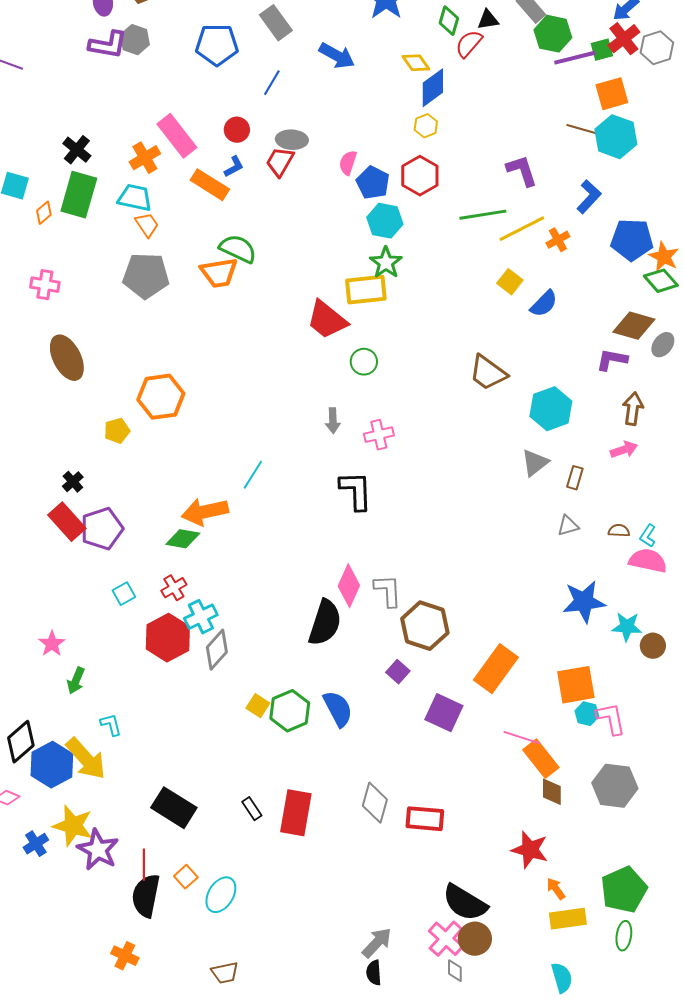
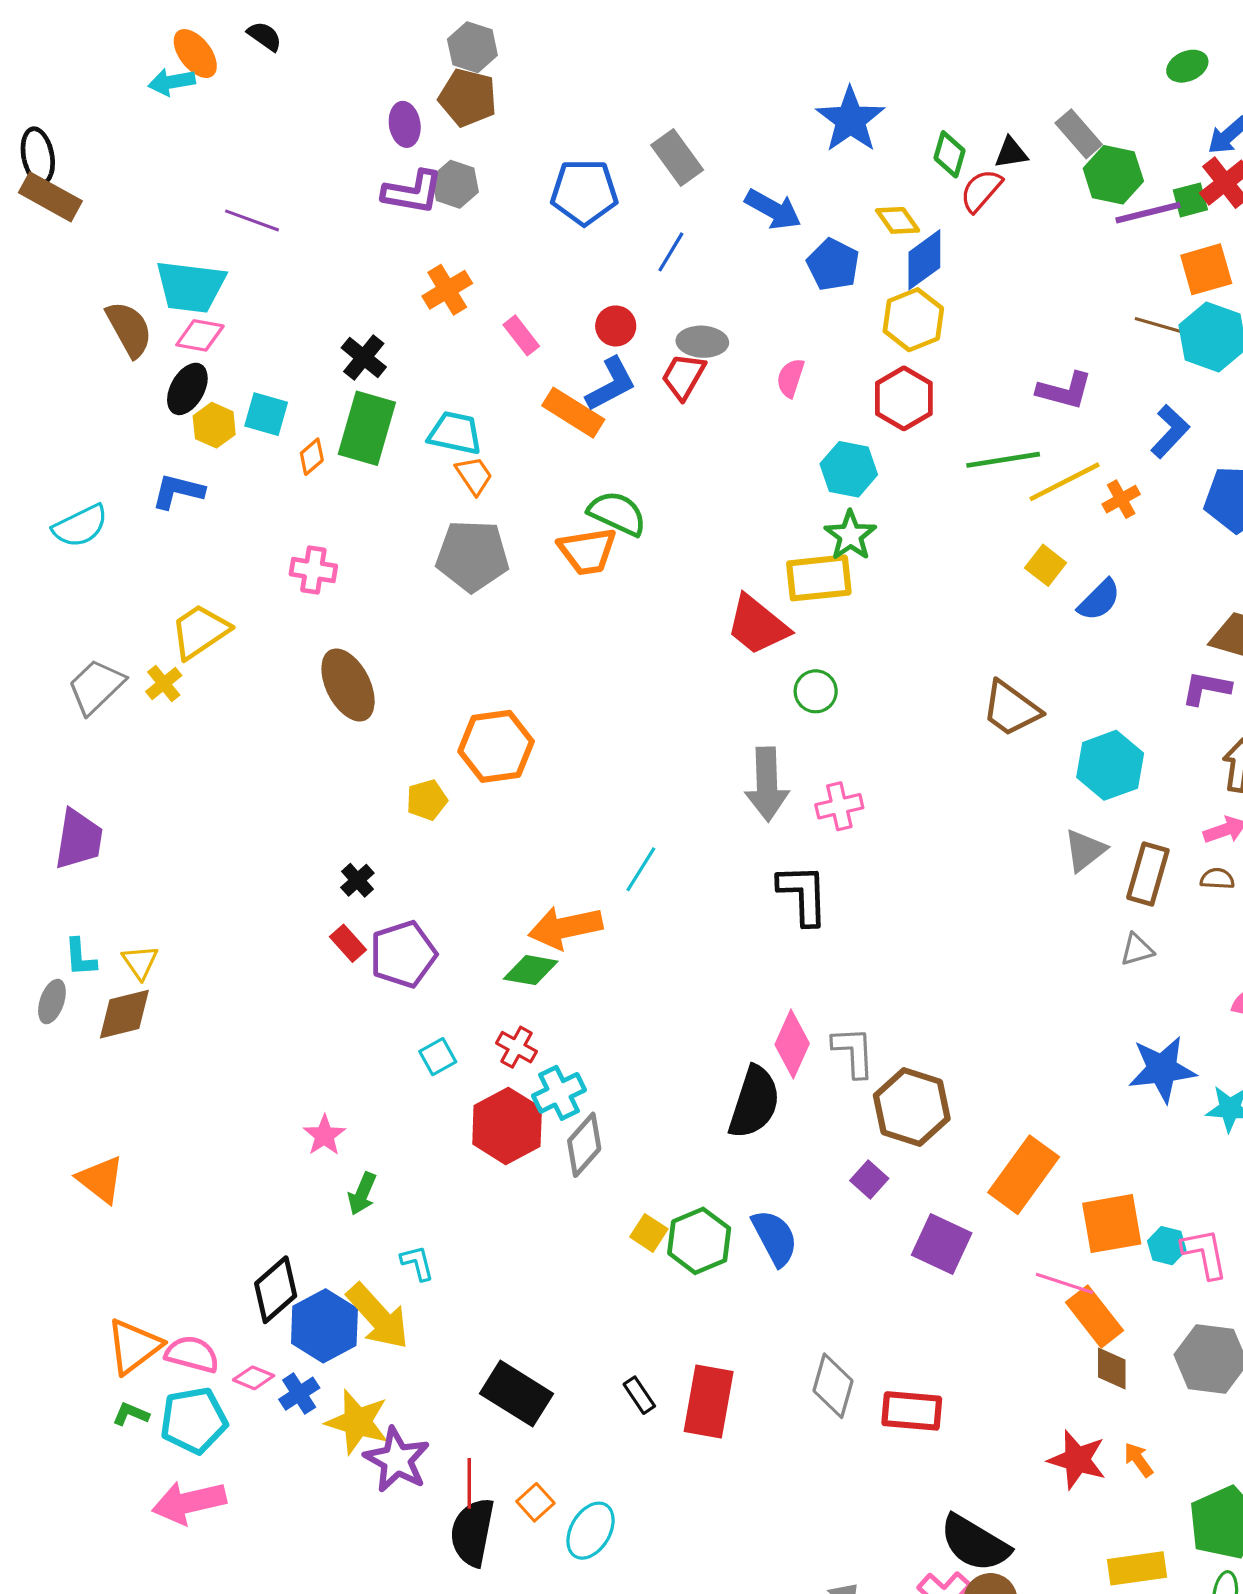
yellow hexagon: (426, 126) -> (913, 320), size x1.6
pink rectangle: (177, 136) -> (521, 335), size x0.6
orange cross: (145, 158) -> (447, 290), moved
blue L-shape: (234, 167) -> (611, 384), size x1.6
purple L-shape: (522, 171) -> (1064, 391), turned 123
blue pentagon: (373, 183) -> (833, 265), moved
gray arrow: (333, 421) -> (767, 784), size x1.8
brown rectangle: (575, 478) -> (1148, 874), size x1.6
red rectangle: (67, 522) -> (348, 943), size x0.6
brown semicircle: (619, 531) -> (1217, 879), moved
red cross: (174, 588) -> (516, 1047), turned -30
orange square: (576, 685) -> (1112, 1224), moved
blue cross: (36, 844) -> (299, 1394), moved
orange arrow: (556, 889) -> (1139, 1460), moved

